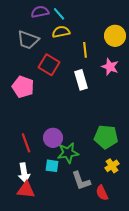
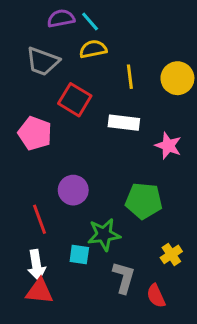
yellow circle: (115, 36) -> (177, 78), moved
pink star: (110, 67) -> (168, 146), moved
white rectangle: (81, 80) -> (124, 123), turned -66
green pentagon: (106, 137) -> (144, 201), moved
purple circle: (53, 138) -> (73, 190), moved
gray L-shape: (81, 181) -> (124, 277), turned -145

